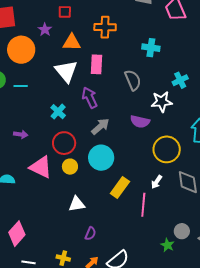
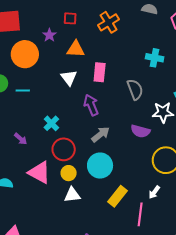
orange cross: (105, 27) -> (109, 22), moved, turned -35
white triangle: (66, 71) -> (69, 78), size x0.7
cyan cross: (58, 112) -> (51, 123), moved
purple arrow: (21, 134) -> (21, 139), turned 32
white triangle: (77, 204) -> (72, 195), moved

